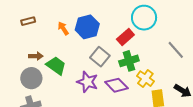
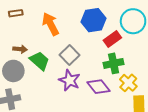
blue hexagon: (87, 27) -> (93, 20), moved
orange arrow: (63, 28) -> (51, 24), size x1.6
gray square: (100, 57) -> (69, 55), moved

